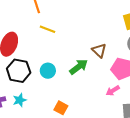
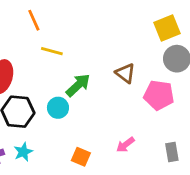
green arrow: (79, 67) -> (78, 85), moved
pink arrow: (113, 91) -> (125, 145), moved

